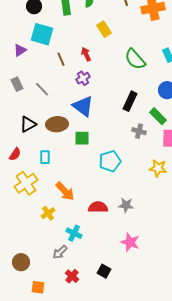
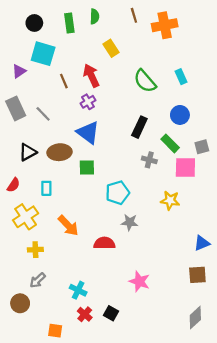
red arrow: (86, 54) -> (91, 76), size x1.5
gray rectangle: (17, 84) -> (16, 108), size x1.5
gray star: (126, 205) -> (130, 222), moved
yellow cross: (48, 213) -> (35, 250), moved, turned 32
cyan cross: (74, 233) -> (78, 290), moved
gray arrow: (60, 252) -> (38, 280), moved
red cross: (72, 276) -> (85, 314), moved
orange square: (38, 287) -> (55, 331), moved

